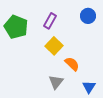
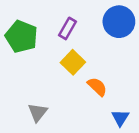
blue circle: (88, 16) -> (119, 22), size x1.5
gray triangle: (56, 82) -> (38, 112), moved

